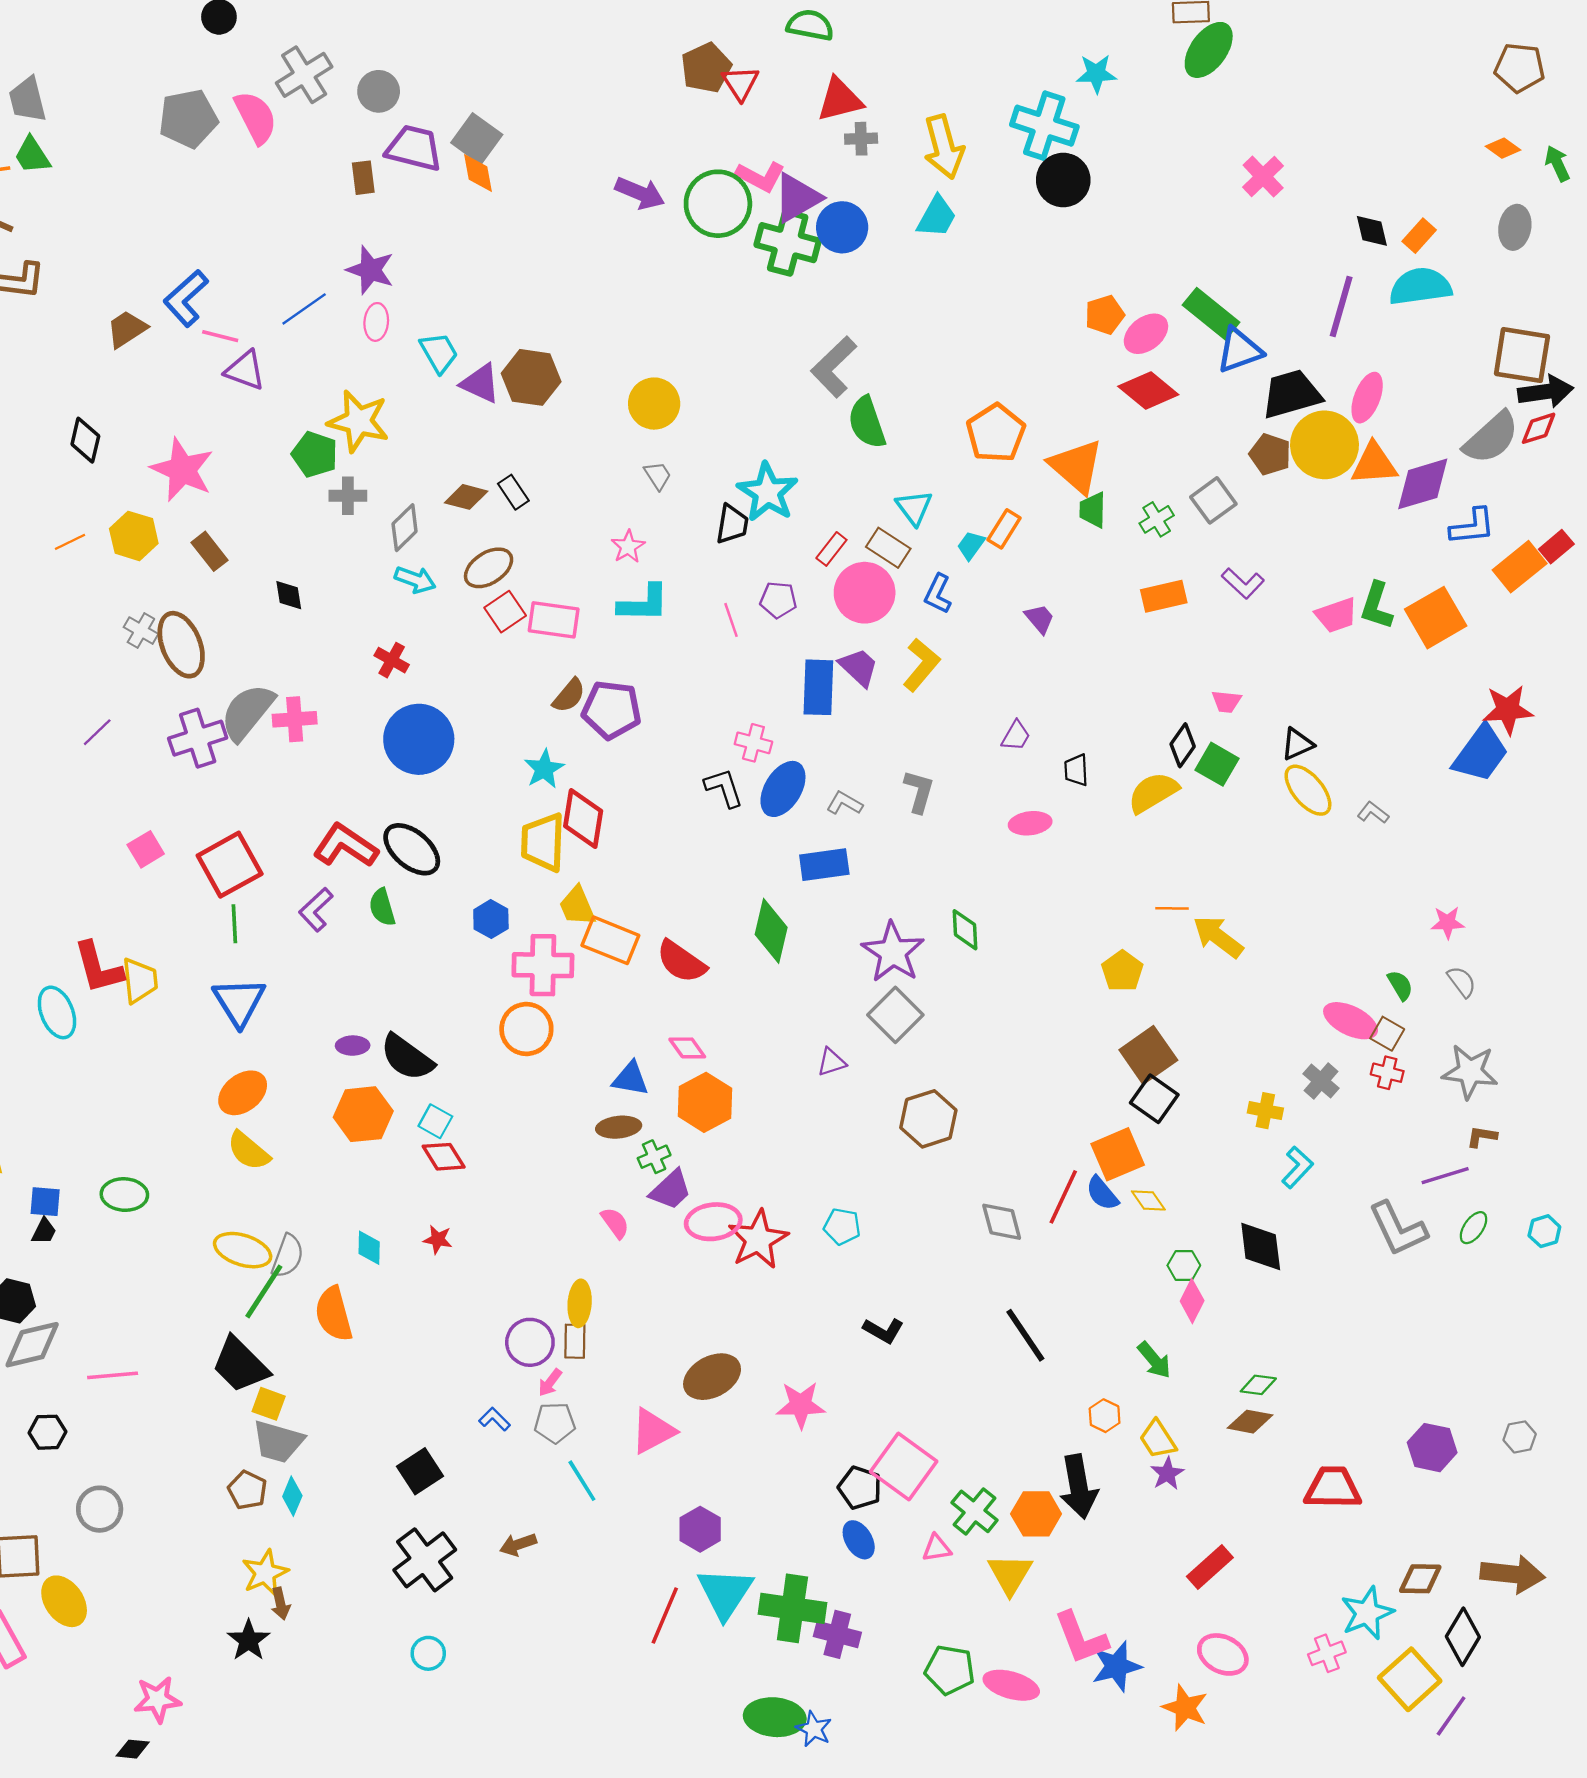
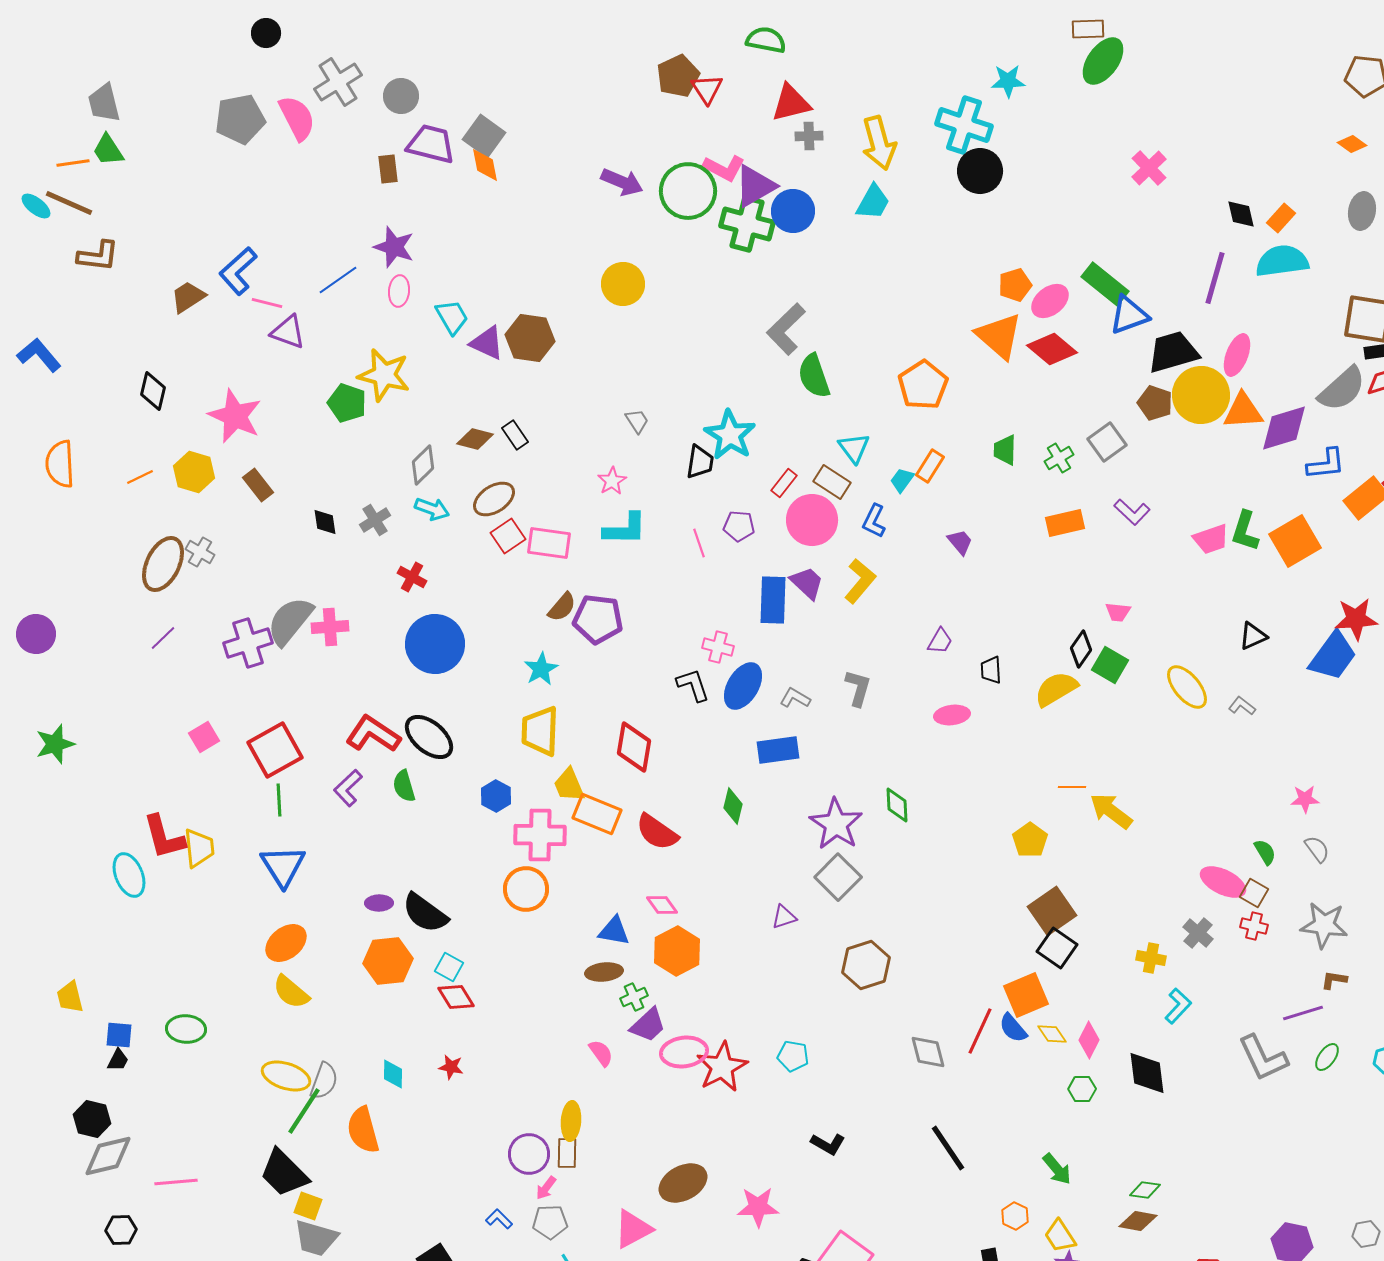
yellow circle: (654, 404) -> (623, 284), moved
orange triangle: (1076, 466) -> (999, 336), moved
gray cross: (348, 496) -> (375, 520), moved, turned -32
brown ellipse: (181, 645) -> (163, 564), moved, turned 48
black triangle: (1297, 744) -> (1253, 636), moved
red diamond: (583, 819) -> (634, 747), moved
green diamond: (771, 931) -> (733, 806), size x0.7
pink diamond: (1192, 1301) -> (1089, 1040), moved

